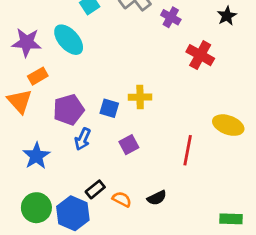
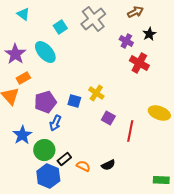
black star: (227, 16) -> (149, 34), moved
purple cross: (171, 17) -> (126, 41), moved
purple star: (27, 42) -> (15, 54), turned 30
yellow cross: (140, 97) -> (96, 93), turned 35
purple square: (129, 145) -> (108, 118), moved, turned -32
green circle: (36, 208) -> (44, 150), moved

